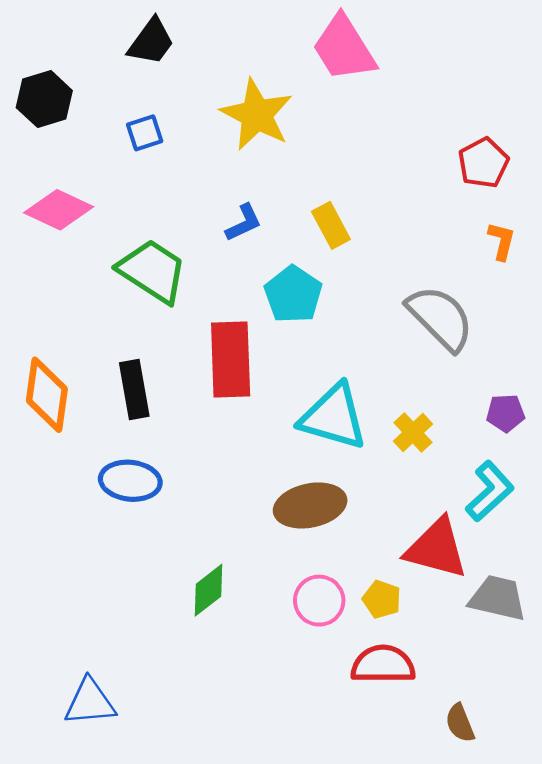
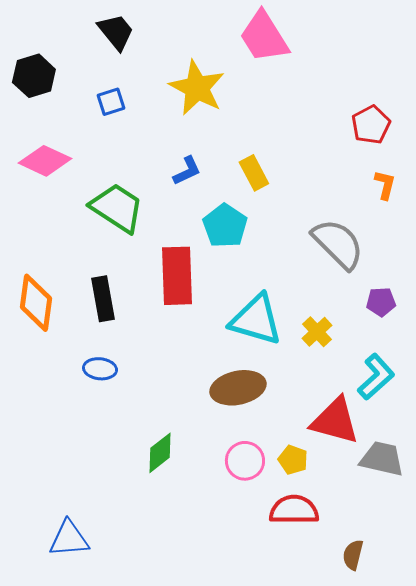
black trapezoid: (151, 42) -> (116, 32), turned -75
purple pentagon: (505, 413) -> (381, 302), moved
blue ellipse: (130, 481) -> (100, 369), size x0.7
brown semicircle: (460, 723) -> (353, 555), turned 36

